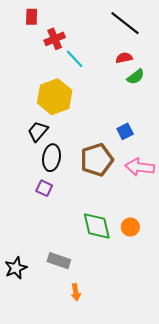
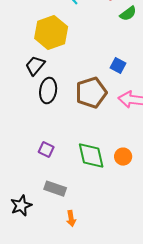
blue square: (125, 131) -> (118, 66), turned -35
purple square: (44, 188) -> (46, 150), moved
black star: (16, 268) -> (21, 206), moved

